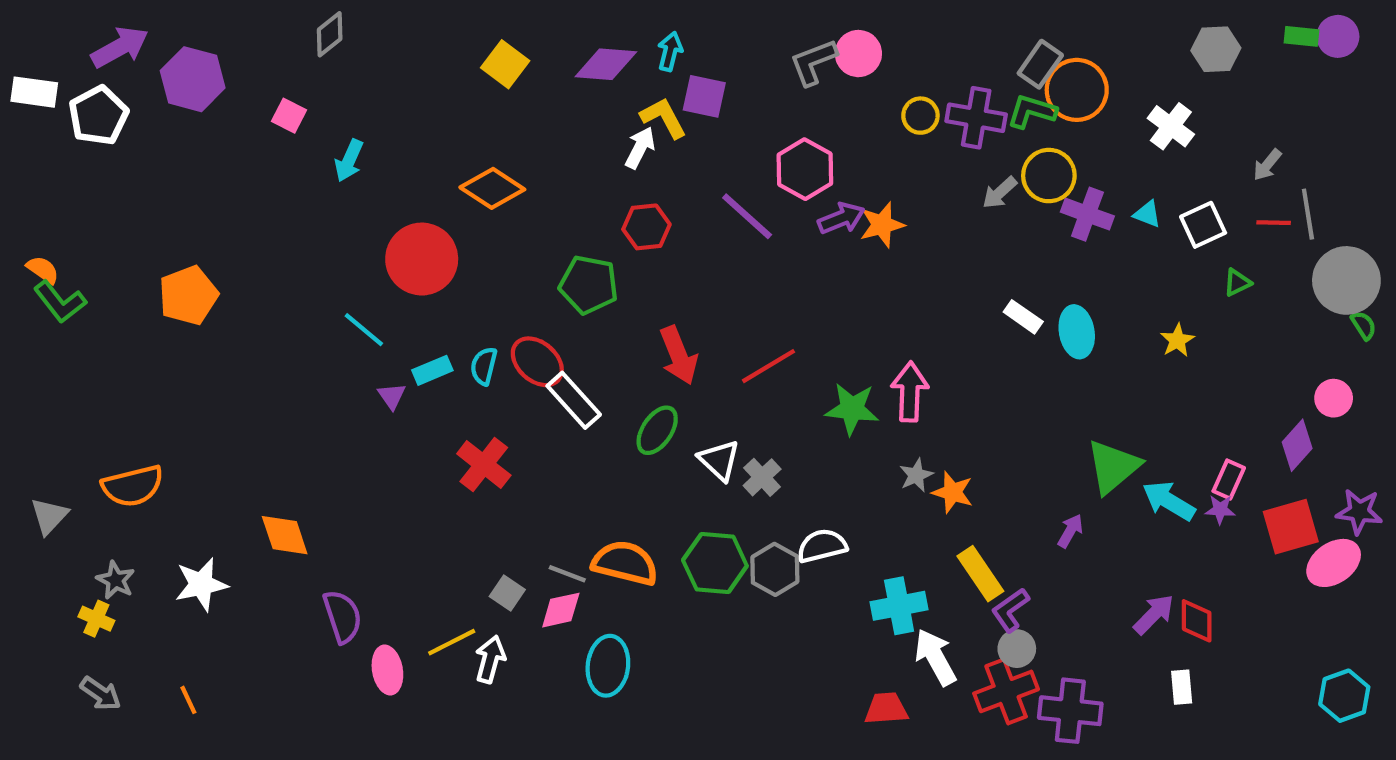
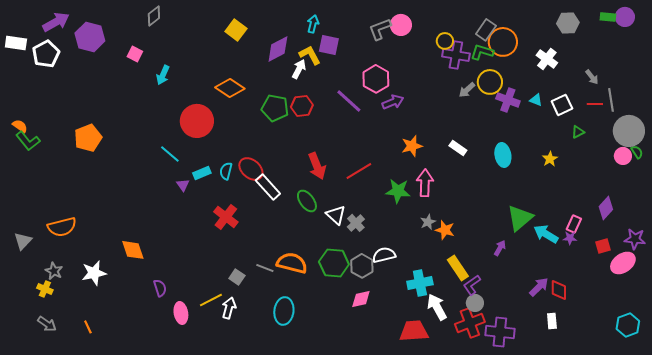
purple diamond: (606, 64) -> (278, 49), moved, turned -32
yellow circle: (920, 116) -> (445, 41), moved
gray arrow: (1267, 165) -> (592, 77), turned -77
orange star: (882, 225) -> (412, 146), moved
green pentagon: (589, 285) -> (275, 108), moved
white rectangle: (1023, 317) -> (458, 148), moved
pink circle: (1334, 398) -> (623, 156), moved
green ellipse: (657, 430) -> (307, 201), turned -70
red square: (1291, 527) -> (603, 246), size x0.6
pink diamond: (561, 610) -> (361, 299), moved
purple semicircle: (342, 616) -> (160, 288), size x0.7
red trapezoid: (886, 709) -> (414, 331), size x1.4

